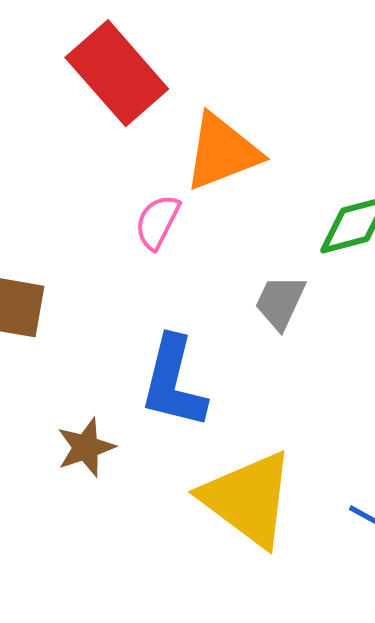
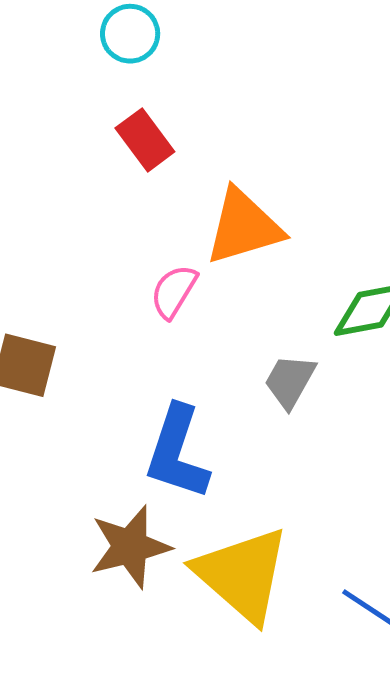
red rectangle: (117, 73) -> (145, 140), size x0.6
brown star: (86, 447) -> (130, 547), moved, size x1.4

